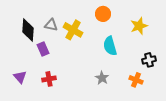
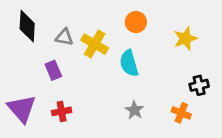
black diamond: (28, 30) -> (27, 26), moved
cyan semicircle: (110, 46) -> (129, 63), moved
purple triangle: (20, 77) -> (22, 109), size x1.6

